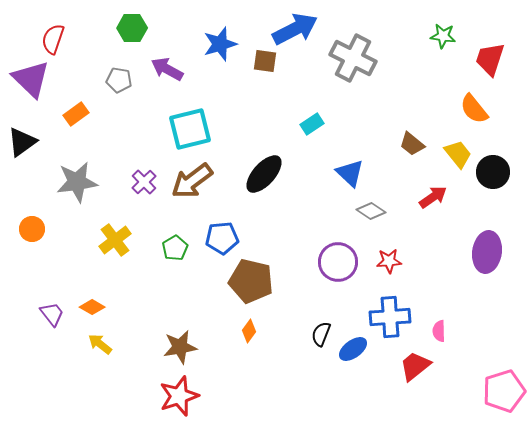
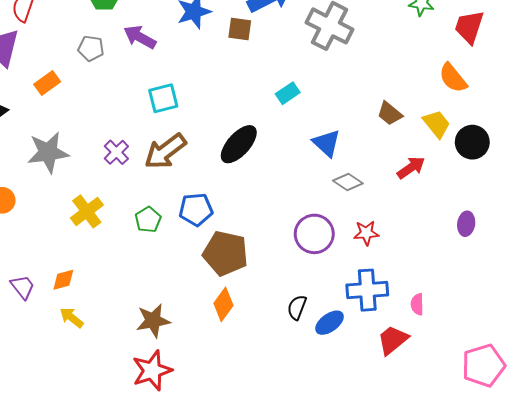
cyan square: (190, 129) -> (163, 98), size x0.7
purple ellipse: (487, 252) -> (466, 224), size x0.6
orange diamond: (92, 307) -> (63, 280), turned -45
orange diamond: (249, 331) -> (223, 304), size x1.4

